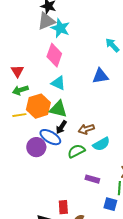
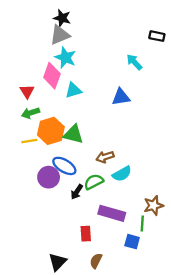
cyan star: (60, 28) -> (65, 58), moved
pink diamond: (54, 55) -> (52, 76), moved
cyan triangle: (58, 83) -> (73, 90), moved, turned -42
black arrow: (61, 127) -> (77, 192), moved
purple rectangle: (92, 179) -> (112, 213), size x1.6
red rectangle: (63, 207) -> (86, 234), moved

